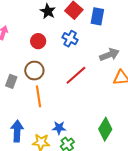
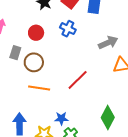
red line: (76, 75) -> (78, 80), moved
gray rectangle: (11, 81) -> (15, 53), moved
orange line: (38, 96) -> (39, 88), turned -70

